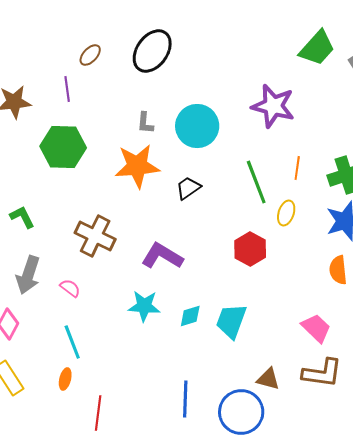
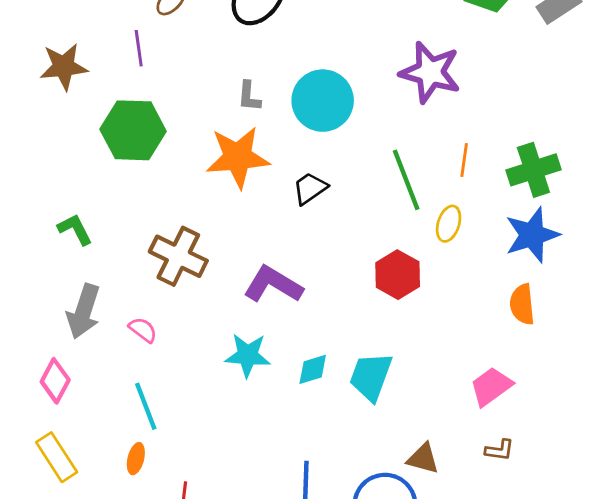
pink trapezoid: (316, 328) -> (491, 386), turned -80
brown L-shape: (322, 373) -> (500, 450), size x0.5

